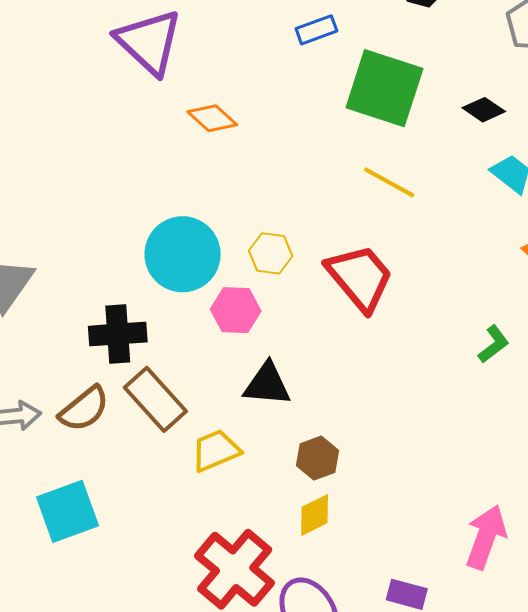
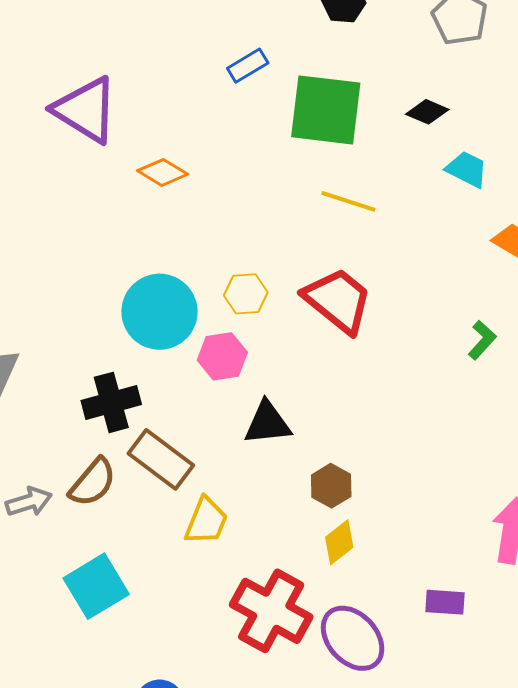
yellow trapezoid: (216, 451) -> (206, 521), moved, turned 146

